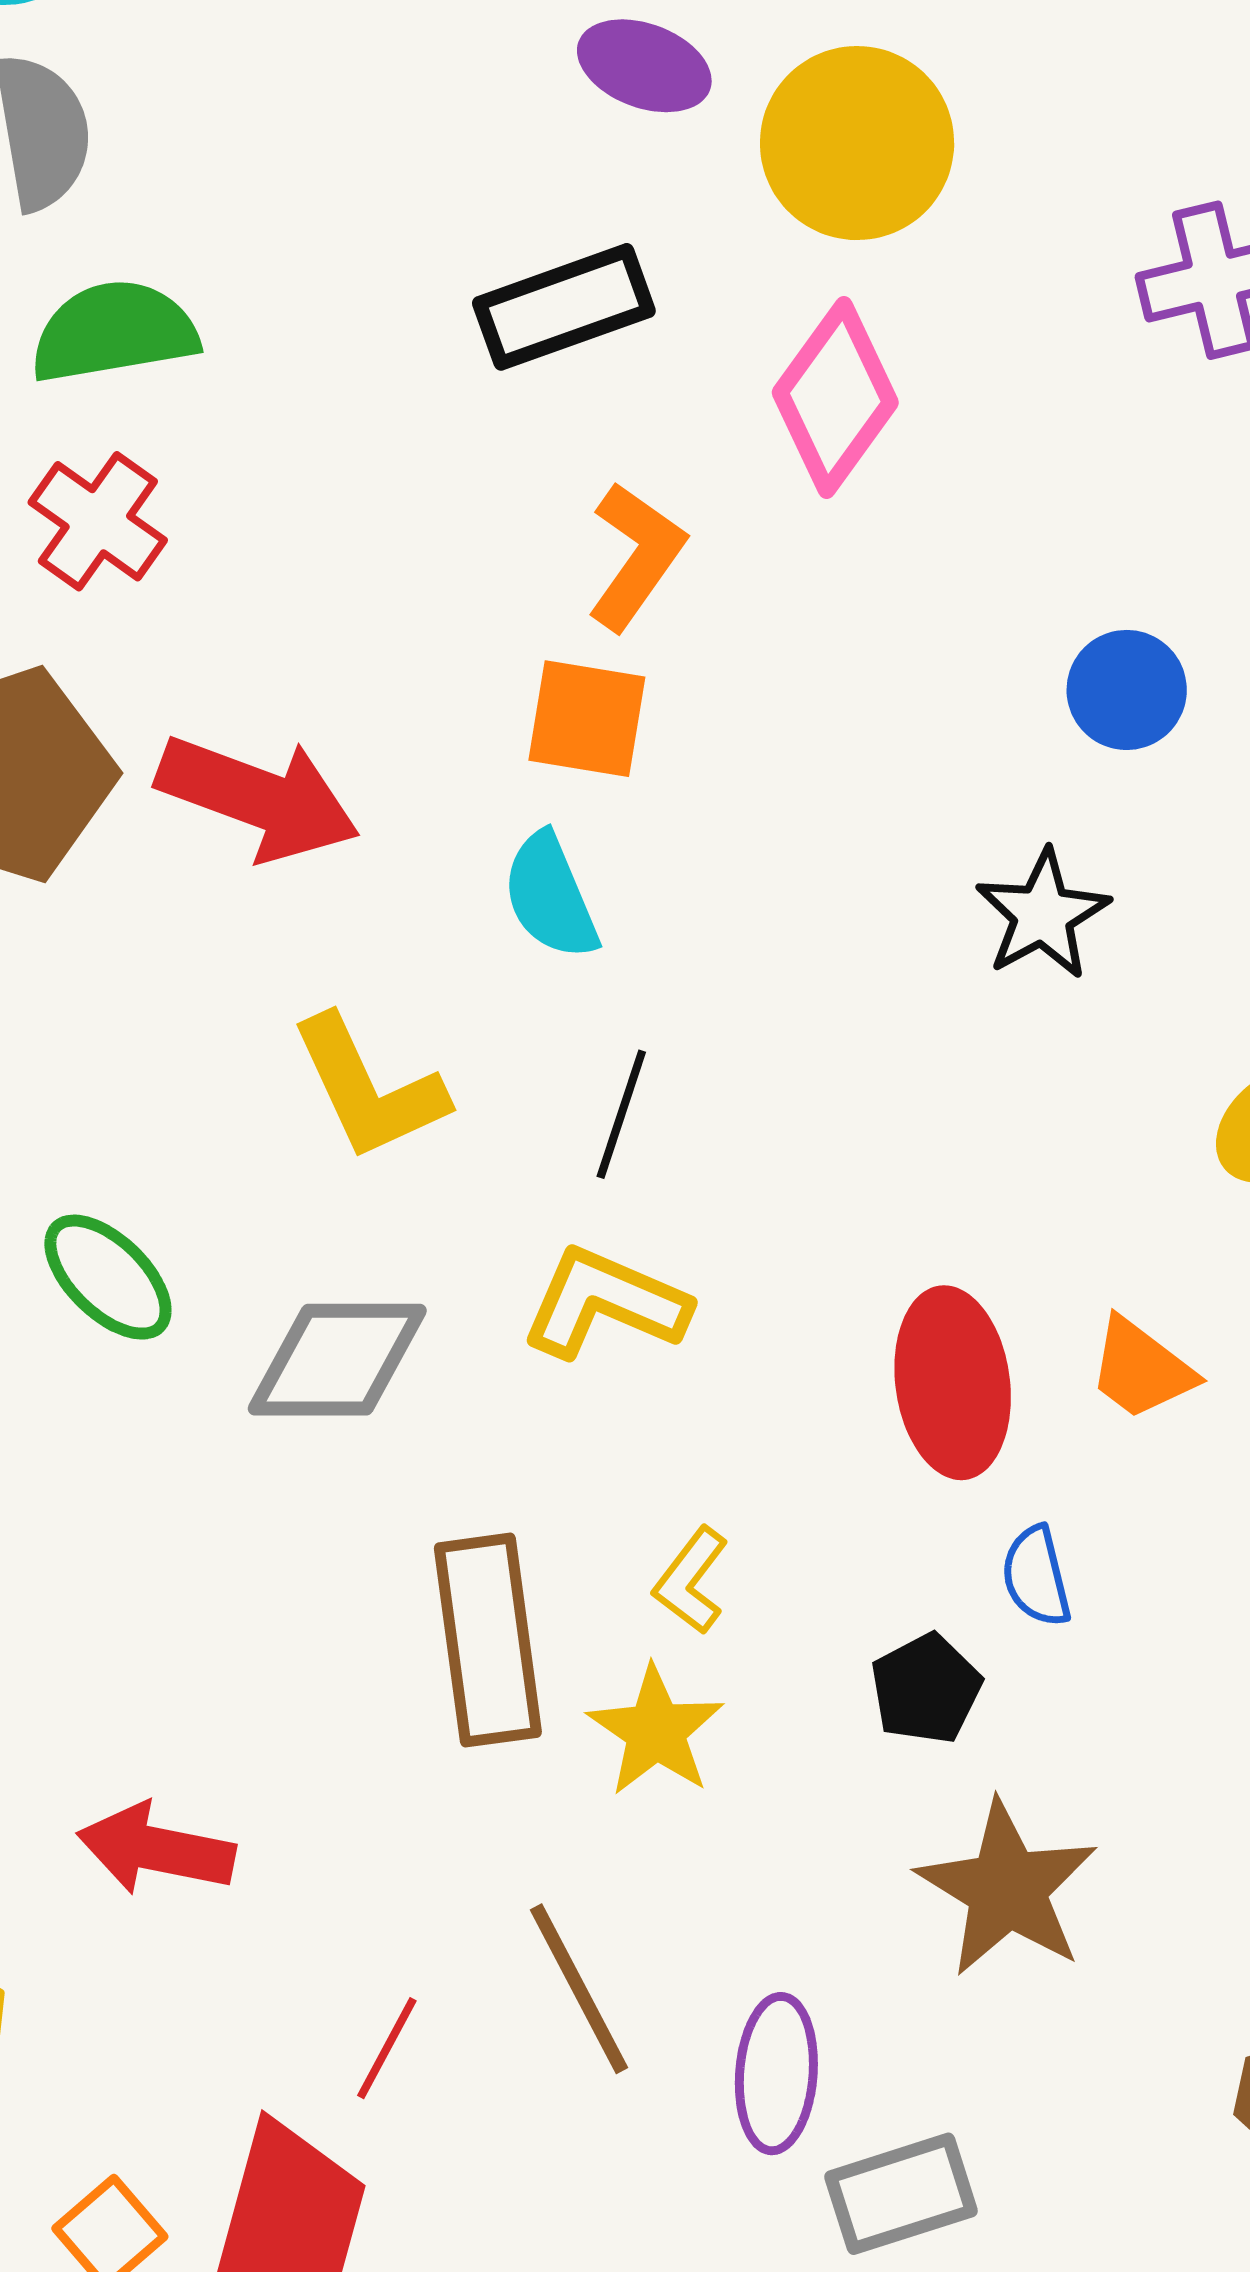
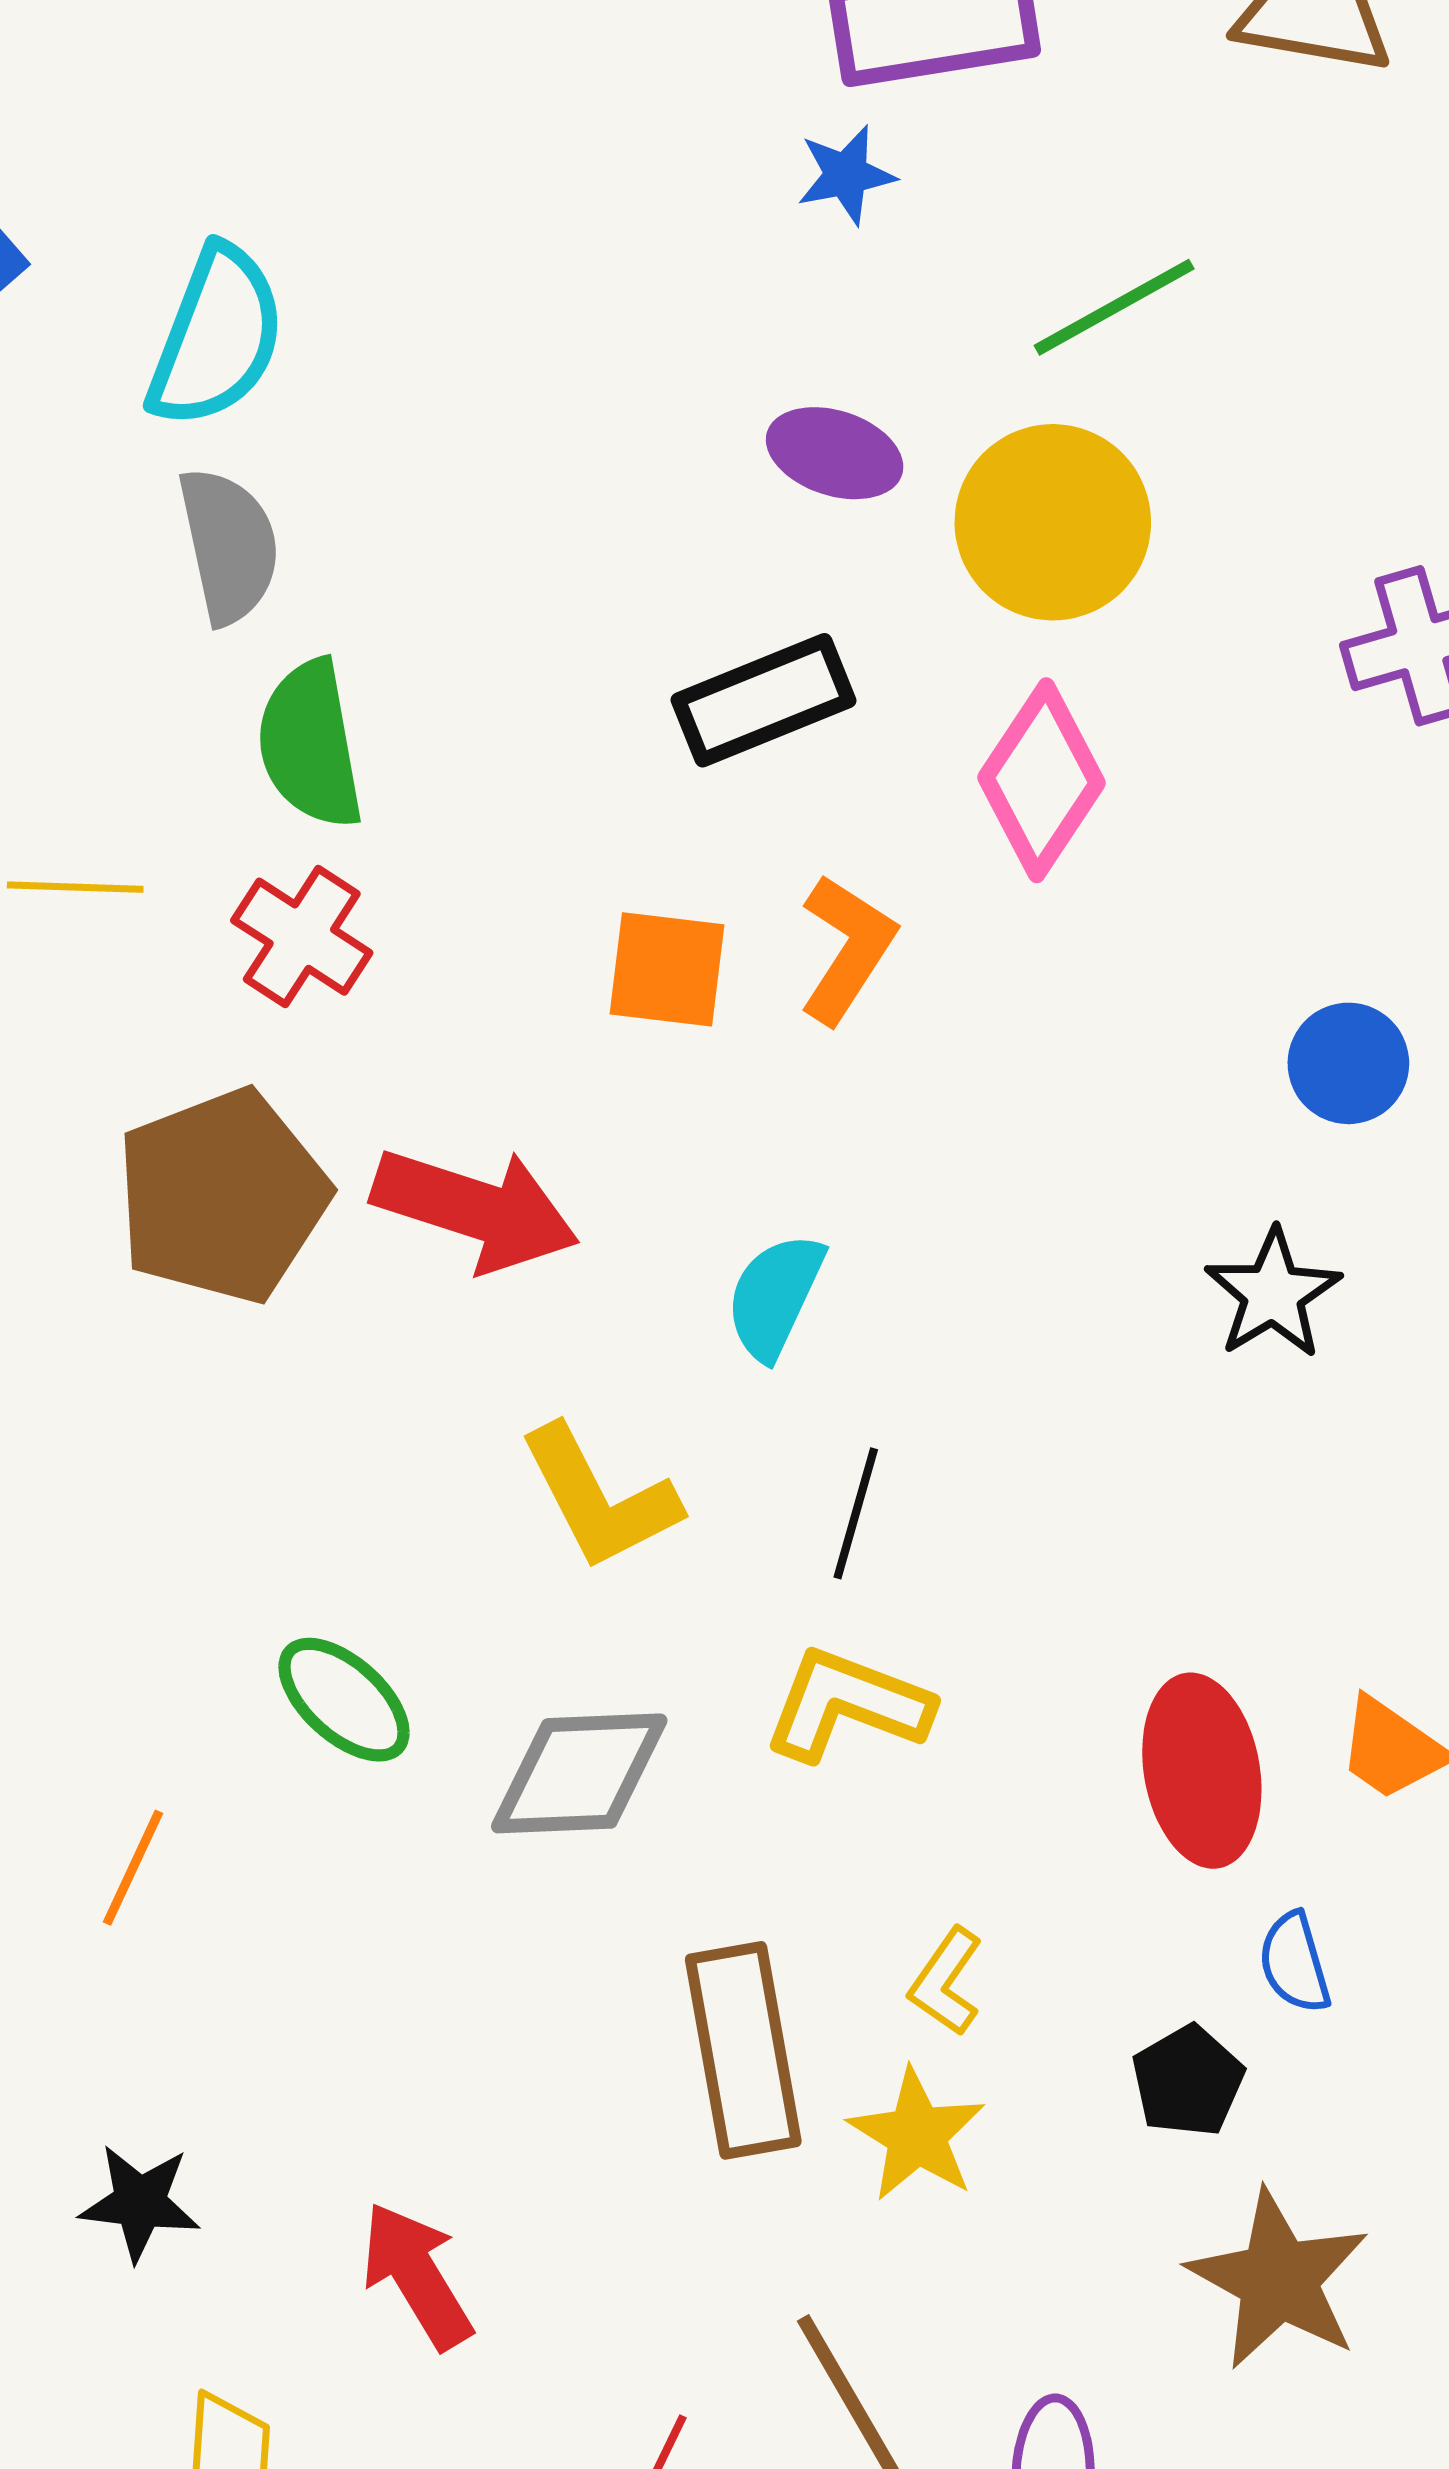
green semicircle: (114, 332) -> (310, 744), turned -88
orange square: (587, 719) -> (667, 969), moved
cyan semicircle: (550, 896) -> (775, 1296), turned 50
red arrow: (156, 1849) -> (417, 2276), turned 50

